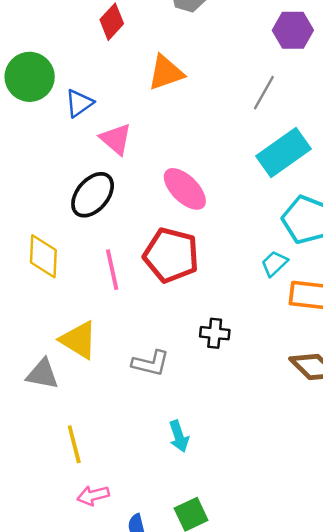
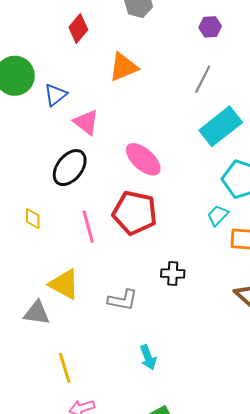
purple hexagon: (293, 30) -> (210, 27), moved, size x0.7
yellow diamond: (43, 256) -> (33, 219), size x0.6

